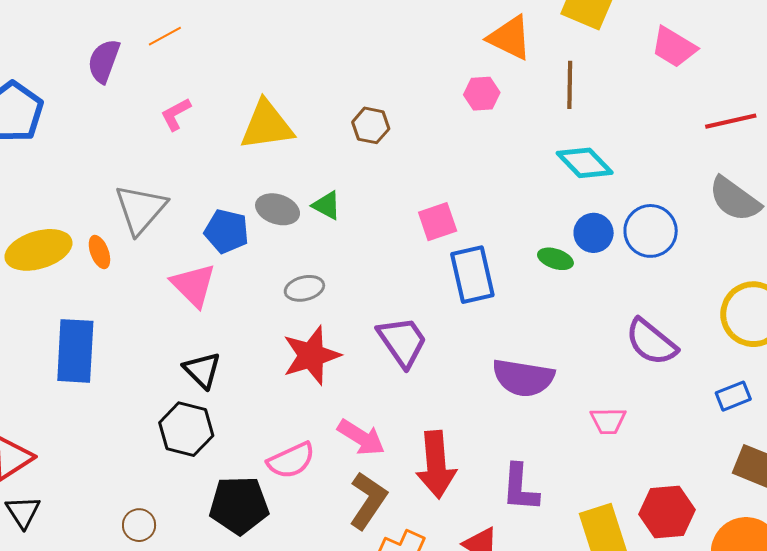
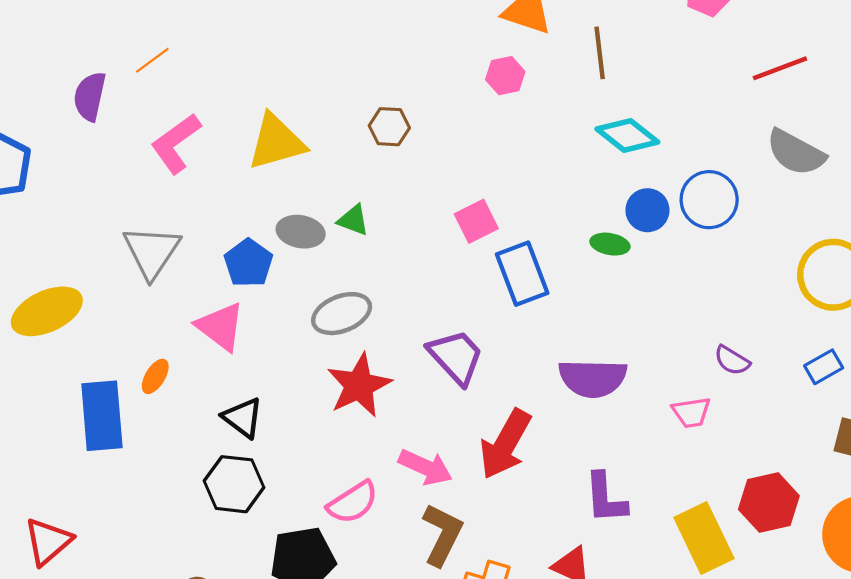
pink L-shape: (176, 114) -> (176, 143), size x1.6
blue pentagon: (227, 231) -> (248, 263), turned 30
orange ellipse: (99, 252) -> (155, 376), moved, turned 60
gray ellipse: (304, 288) -> (342, 314), size x1.4
purple semicircle: (651, 342) -> (732, 360), moved, size x0.6
red arrow: (436, 465) -> (505, 444), moved, turned 42

